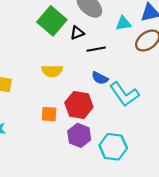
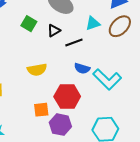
green square: (52, 21) -> (29, 24), size x0.6
cyan triangle: (123, 23) -> (93, 23), moved
purple hexagon: (79, 135) -> (60, 125), moved

